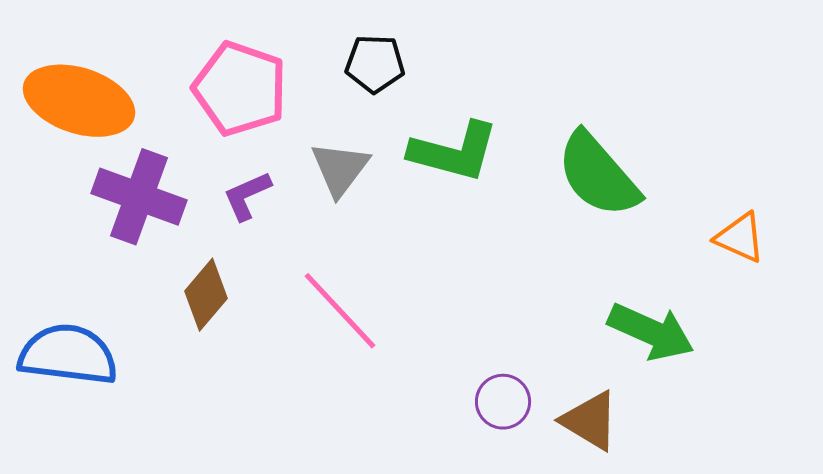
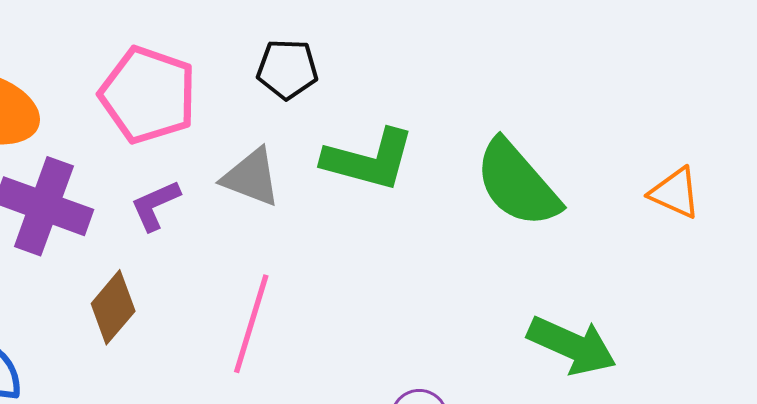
gray triangle: (340, 169) -> (251, 177), turned -46
orange triangle: (740, 238) -> (675, 193), moved
pink line: (340, 311) -> (251, 324), turned 60

